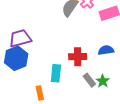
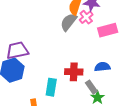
gray rectangle: (89, 80) -> (91, 87), moved

